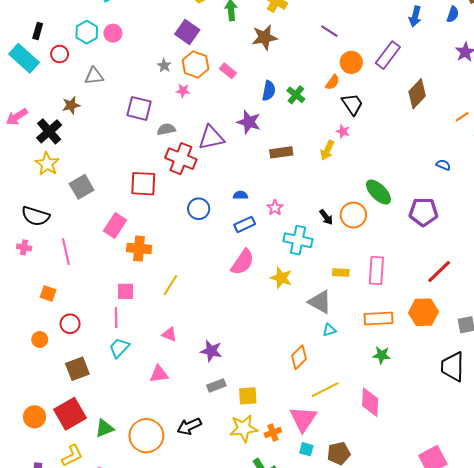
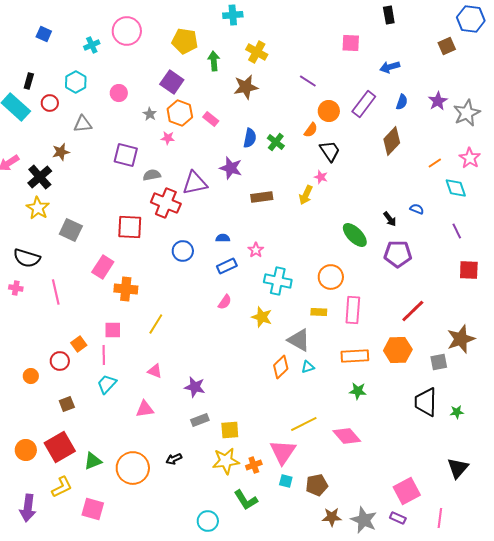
blue semicircle: (453, 14) -> (402, 102), moved
blue arrow: (415, 16) -> (390, 67), turned 60
pink circle: (113, 33) -> (119, 93), moved
gray square: (82, 187) -> (71, 230), turned -35
orange circle: (353, 215) -> (331, 277), moved
black arrow: (326, 217) -> (390, 219), moved
pink semicircle: (243, 262) -> (225, 302), size x0.6
orange square: (48, 293) -> (79, 344), moved, turned 35
orange diamond: (299, 357) -> (281, 367), moved
brown square: (77, 369) -> (67, 404), size x0.7
pink diamond: (370, 402) -> (347, 436), turned -44
black arrow: (189, 426) -> (174, 459), size x0.7

